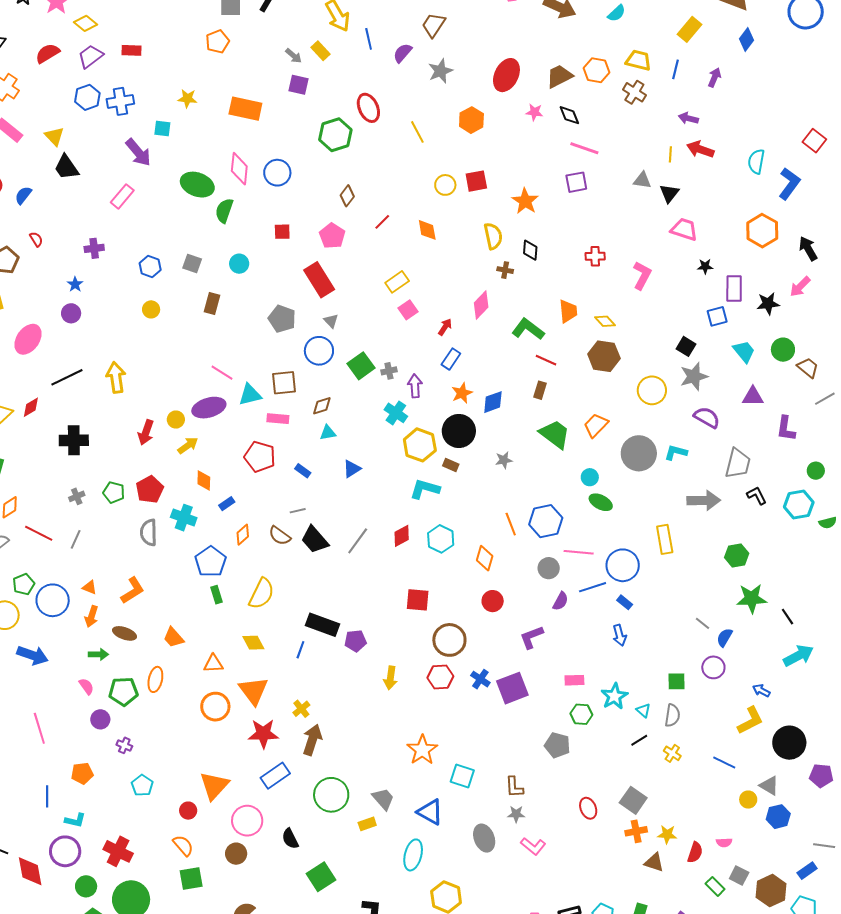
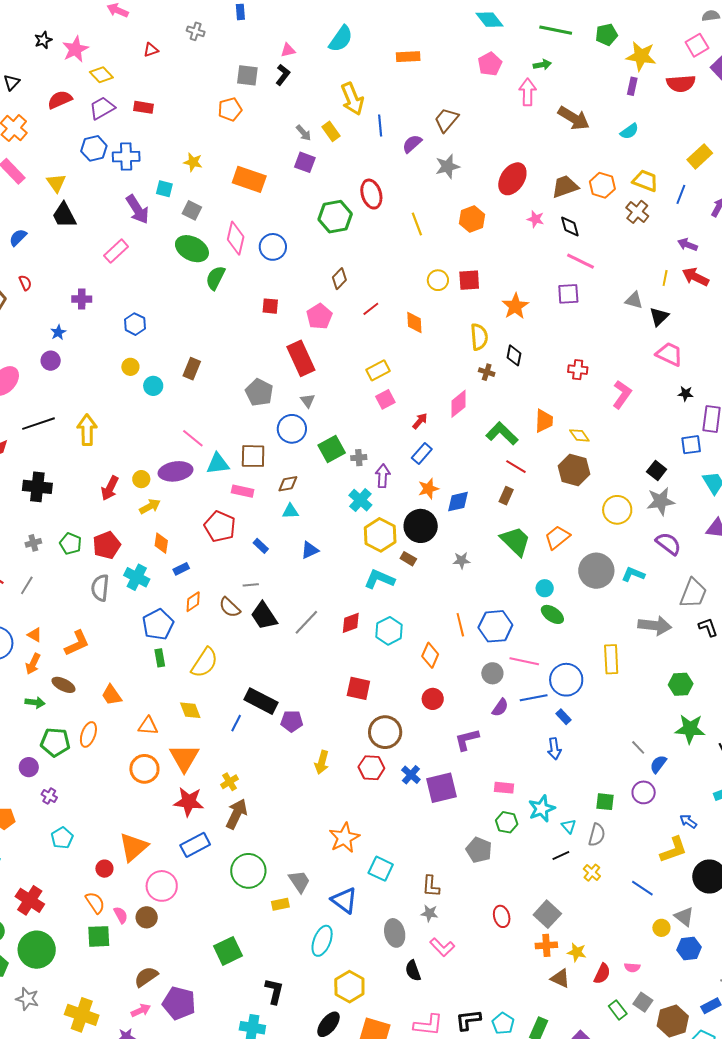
gray square: (192, 264) -> (192, 210), moved
cyan circle: (239, 264) -> (153, 386), moved
pink semicircle: (86, 686) -> (121, 915), moved
black semicircle: (290, 839) -> (413, 971), moved

